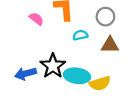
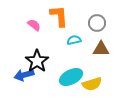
black star: (53, 66) -> (37, 61), moved
cyan ellipse: (77, 76) -> (71, 77), turned -35

